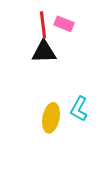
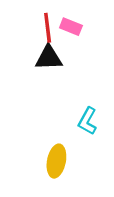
yellow ellipse: (51, 118) -> (56, 161), moved

